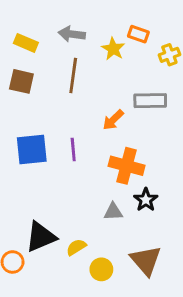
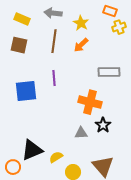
orange rectangle: (138, 34) -> (110, 11), moved
gray rectangle: (150, 101) -> (109, 72), moved
orange arrow: (113, 120) -> (81, 45), moved
purple line: (73, 149) -> (54, 78), moved

